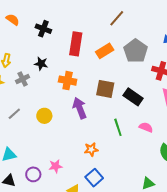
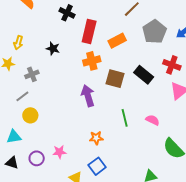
black cross: (43, 29) -> (67, 13), moved
gray pentagon: (136, 51) -> (154, 32), moved
gray cross: (23, 79) -> (32, 74), moved
orange cross: (68, 81) -> (92, 61), moved, turned -30
black rectangle: (133, 97) -> (144, 75), moved
yellow circle: (44, 116) -> (30, 115), moved

